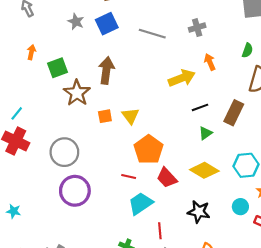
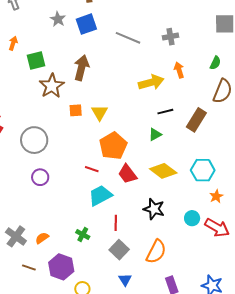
green triangle: (205, 133) -> (155, 134), moved
purple circle: (75, 191) -> (40, 177), size x0.6
cyan circle: (240, 207) -> (192, 218), moved

